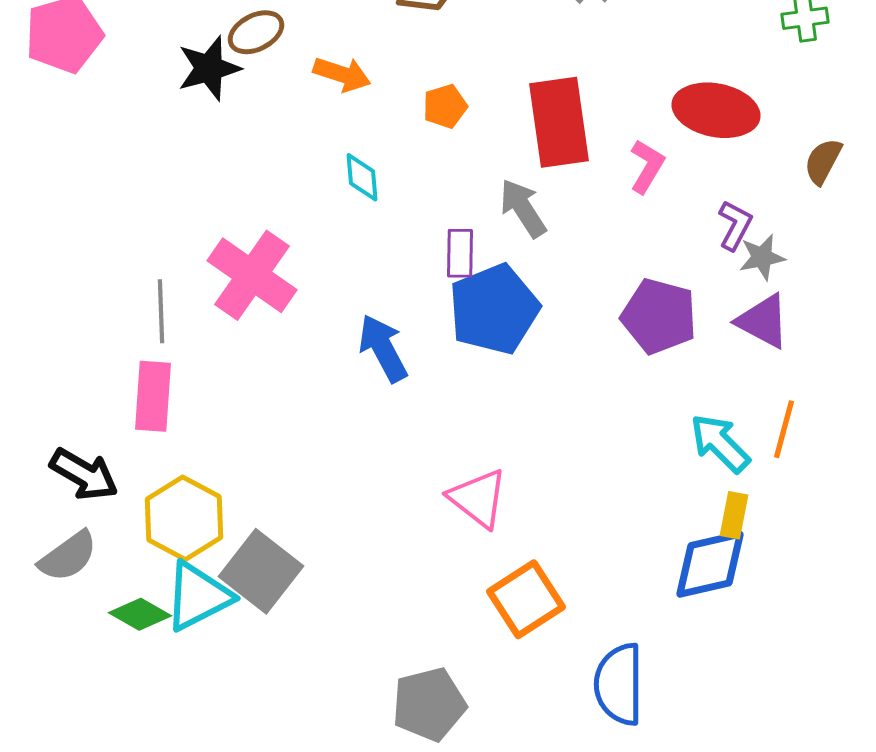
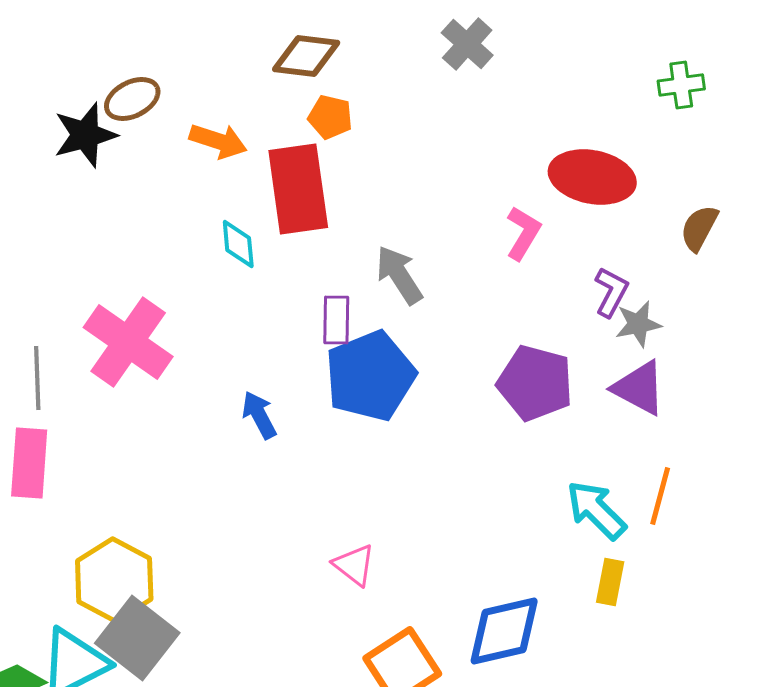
orange pentagon: (445, 106) -> (330, 117), moved, turned 30
red rectangle: (559, 122) -> (298, 189), moved
blue arrow: (383, 348) -> (259, 415), size x0.7
pink triangle: (478, 498) -> (354, 565), size x0.7
yellow hexagon: (184, 518) -> (114, 580), moved
blue diamond: (710, 564) -> (504, 631), moved

